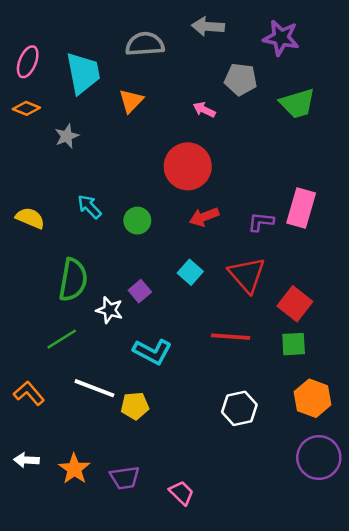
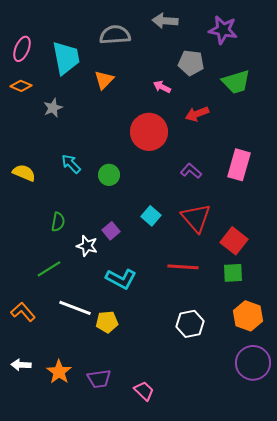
red arrow: (204, 217) -> (197, 114), moved
purple L-shape: (261, 222) -> (191, 171), moved, turned 35
green semicircle: (73, 280) -> (58, 222), size x0.6

